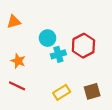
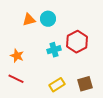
orange triangle: (14, 22) -> (29, 20), moved
cyan circle: (48, 38) -> (48, 19), moved

